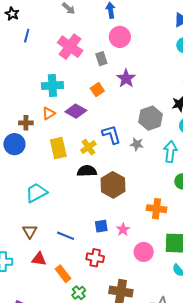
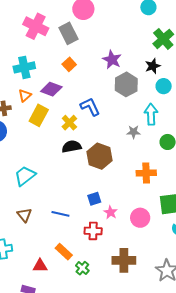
gray rectangle: (101, 59) -> (68, 33), size x1.5
purple star: (126, 78) -> (112, 60), moved
gray star: (137, 144) -> (133, 132), moved
yellow rectangle: (58, 148) -> (39, 115), moved, turned 50
pink star: (123, 230) -> (111, 212), moved
red triangle: (39, 259) -> (40, 266), moved

